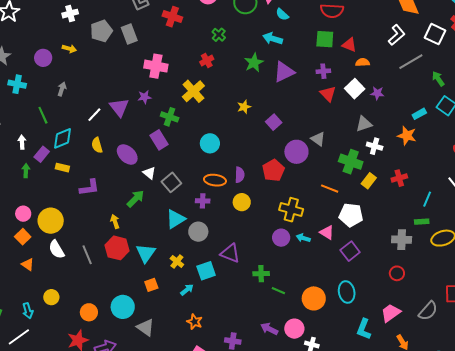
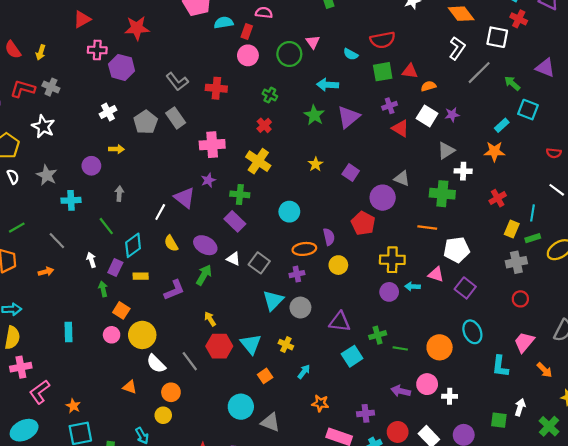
cyan semicircle: (282, 14) -> (351, 54), moved
yellow rectangle: (369, 181) -> (512, 229), moved
green arrow: (135, 199) -> (204, 275), moved
orange square: (23, 237) -> (121, 310), moved
cyan square: (206, 271) -> (352, 356), moved
orange circle: (89, 312) -> (171, 392), moved

